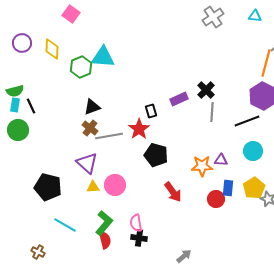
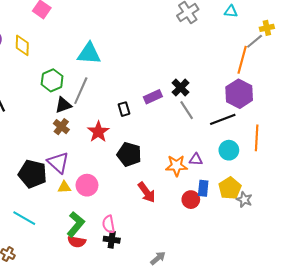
cyan triangle: (103, 57) -> (89, 54), moved
green hexagon: (81, 67) -> (52, 80), moved
gray line: (212, 112) -> (187, 110), turned -36
red star: (139, 129) -> (98, 132), moved
gray line: (109, 136) -> (81, 91), moved, turned -56
black pentagon: (48, 187) -> (33, 174), moved
cyan line: (65, 225) -> (24, 218), moved
red semicircle: (105, 240) -> (77, 242), turned 114

